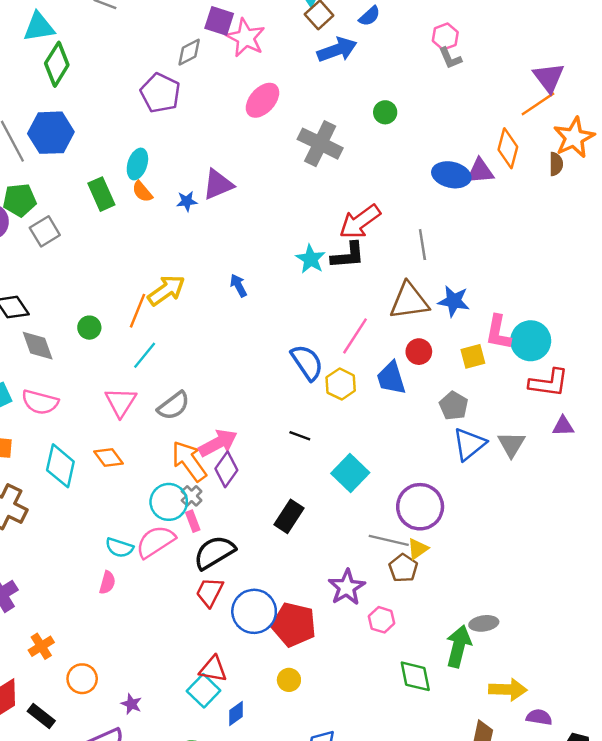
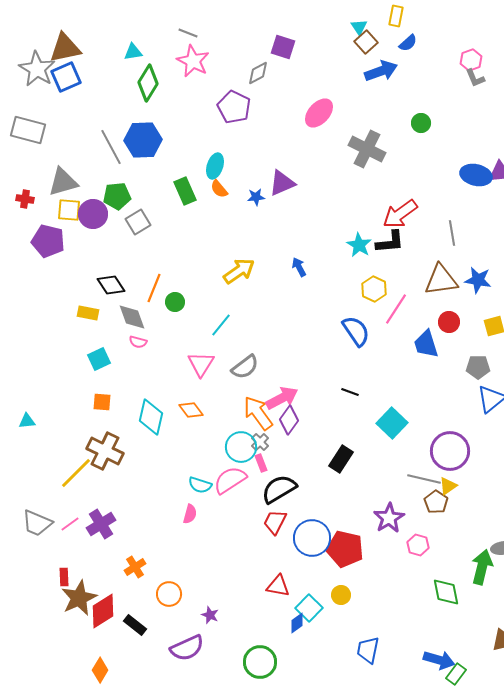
cyan triangle: (39, 27) -> (133, 52), size x0.7
pink star: (246, 38) -> (193, 61), moved
orange line: (137, 311) -> (154, 288), moved
yellow hexagon: (341, 384) -> (374, 289), moved
pink semicircle: (40, 402) -> (138, 342), moved, size x0.6
gray pentagon: (454, 406) -> (478, 367), turned -30
cyan square: (204, 691) -> (309, 608), moved

